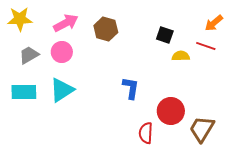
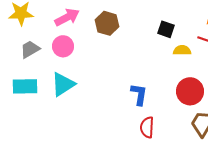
blue L-shape: (131, 88) -> (139, 94), moved
red circle: (171, 111) -> (190, 91), moved

